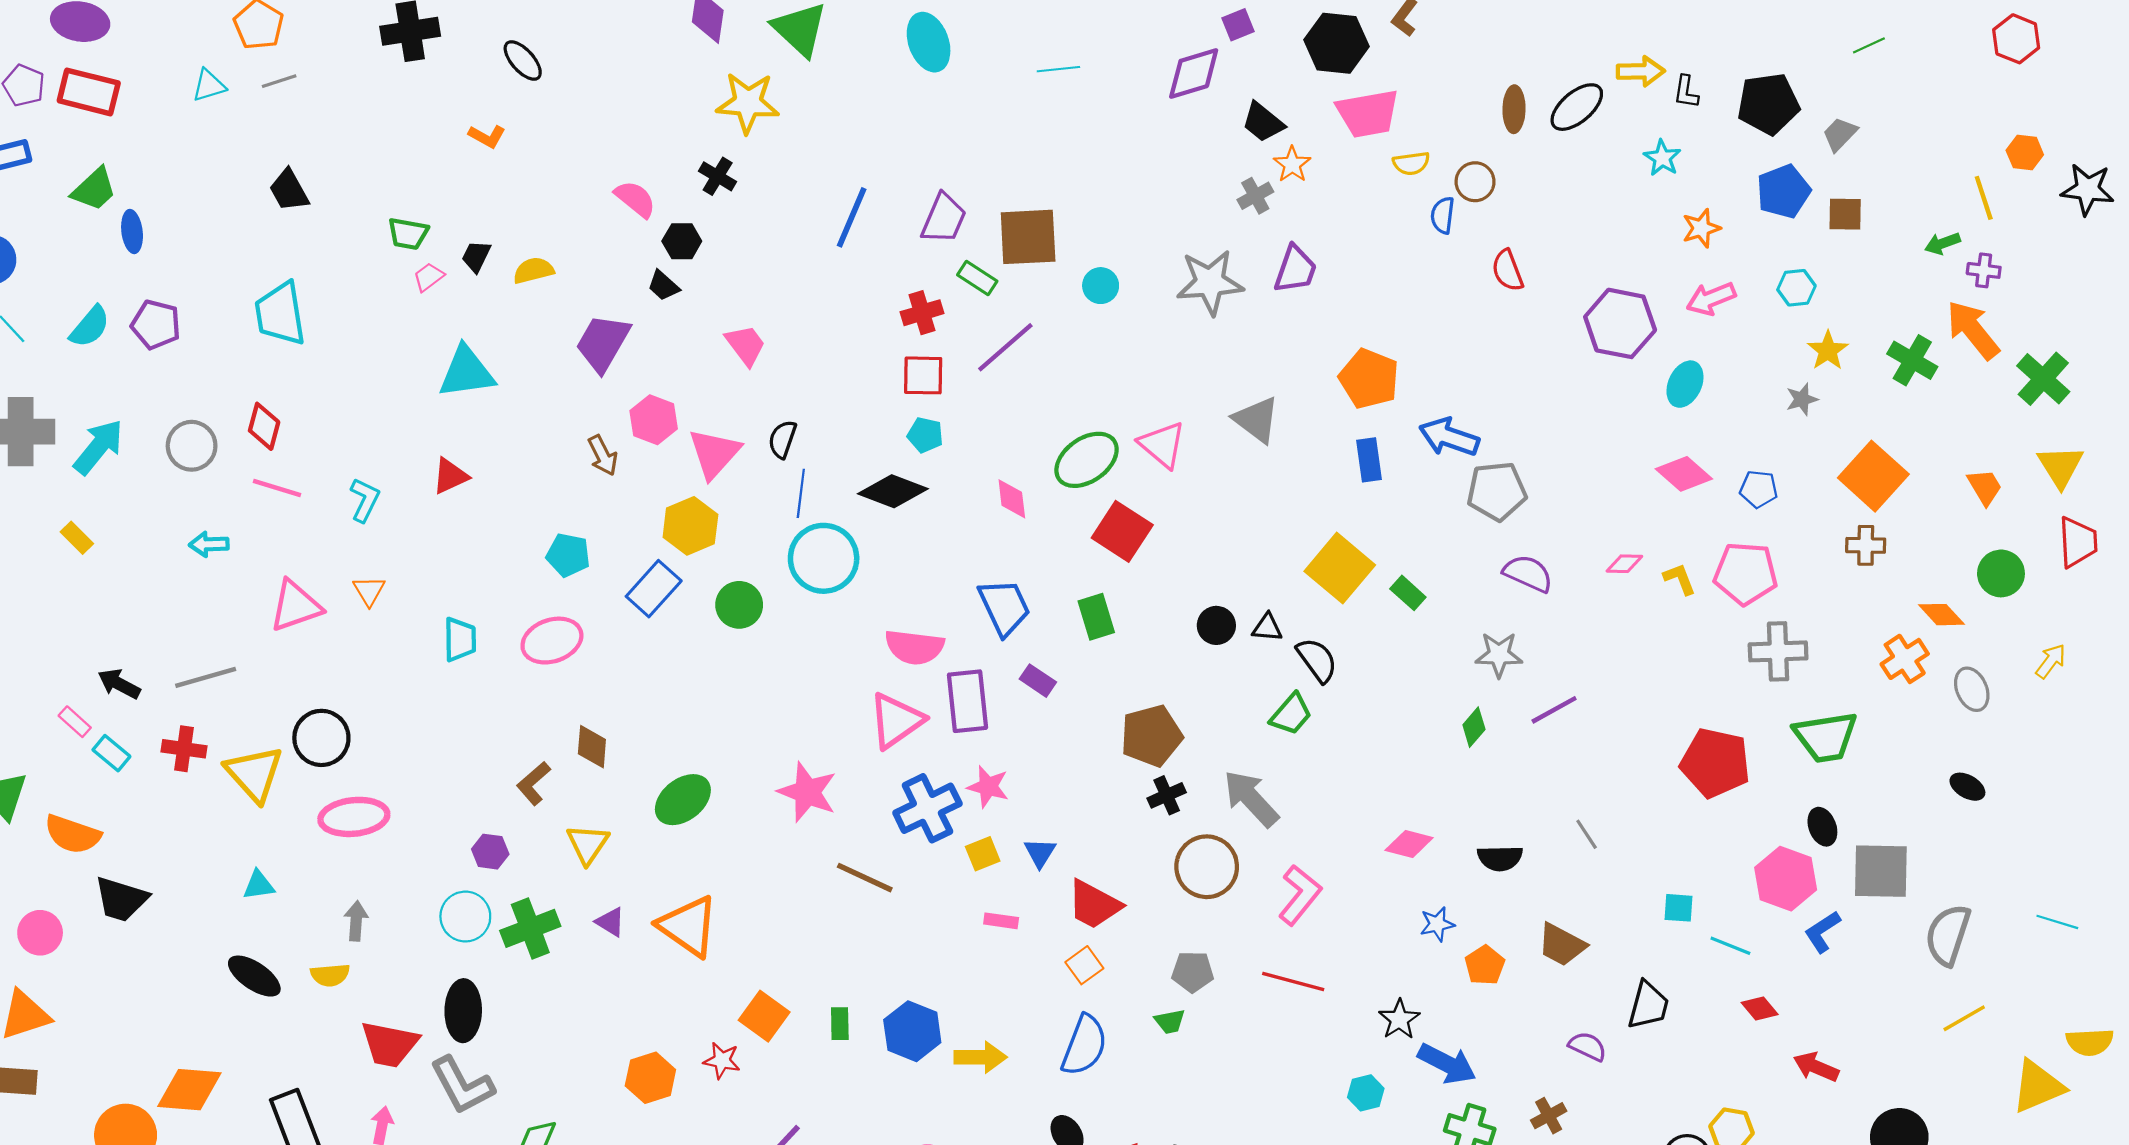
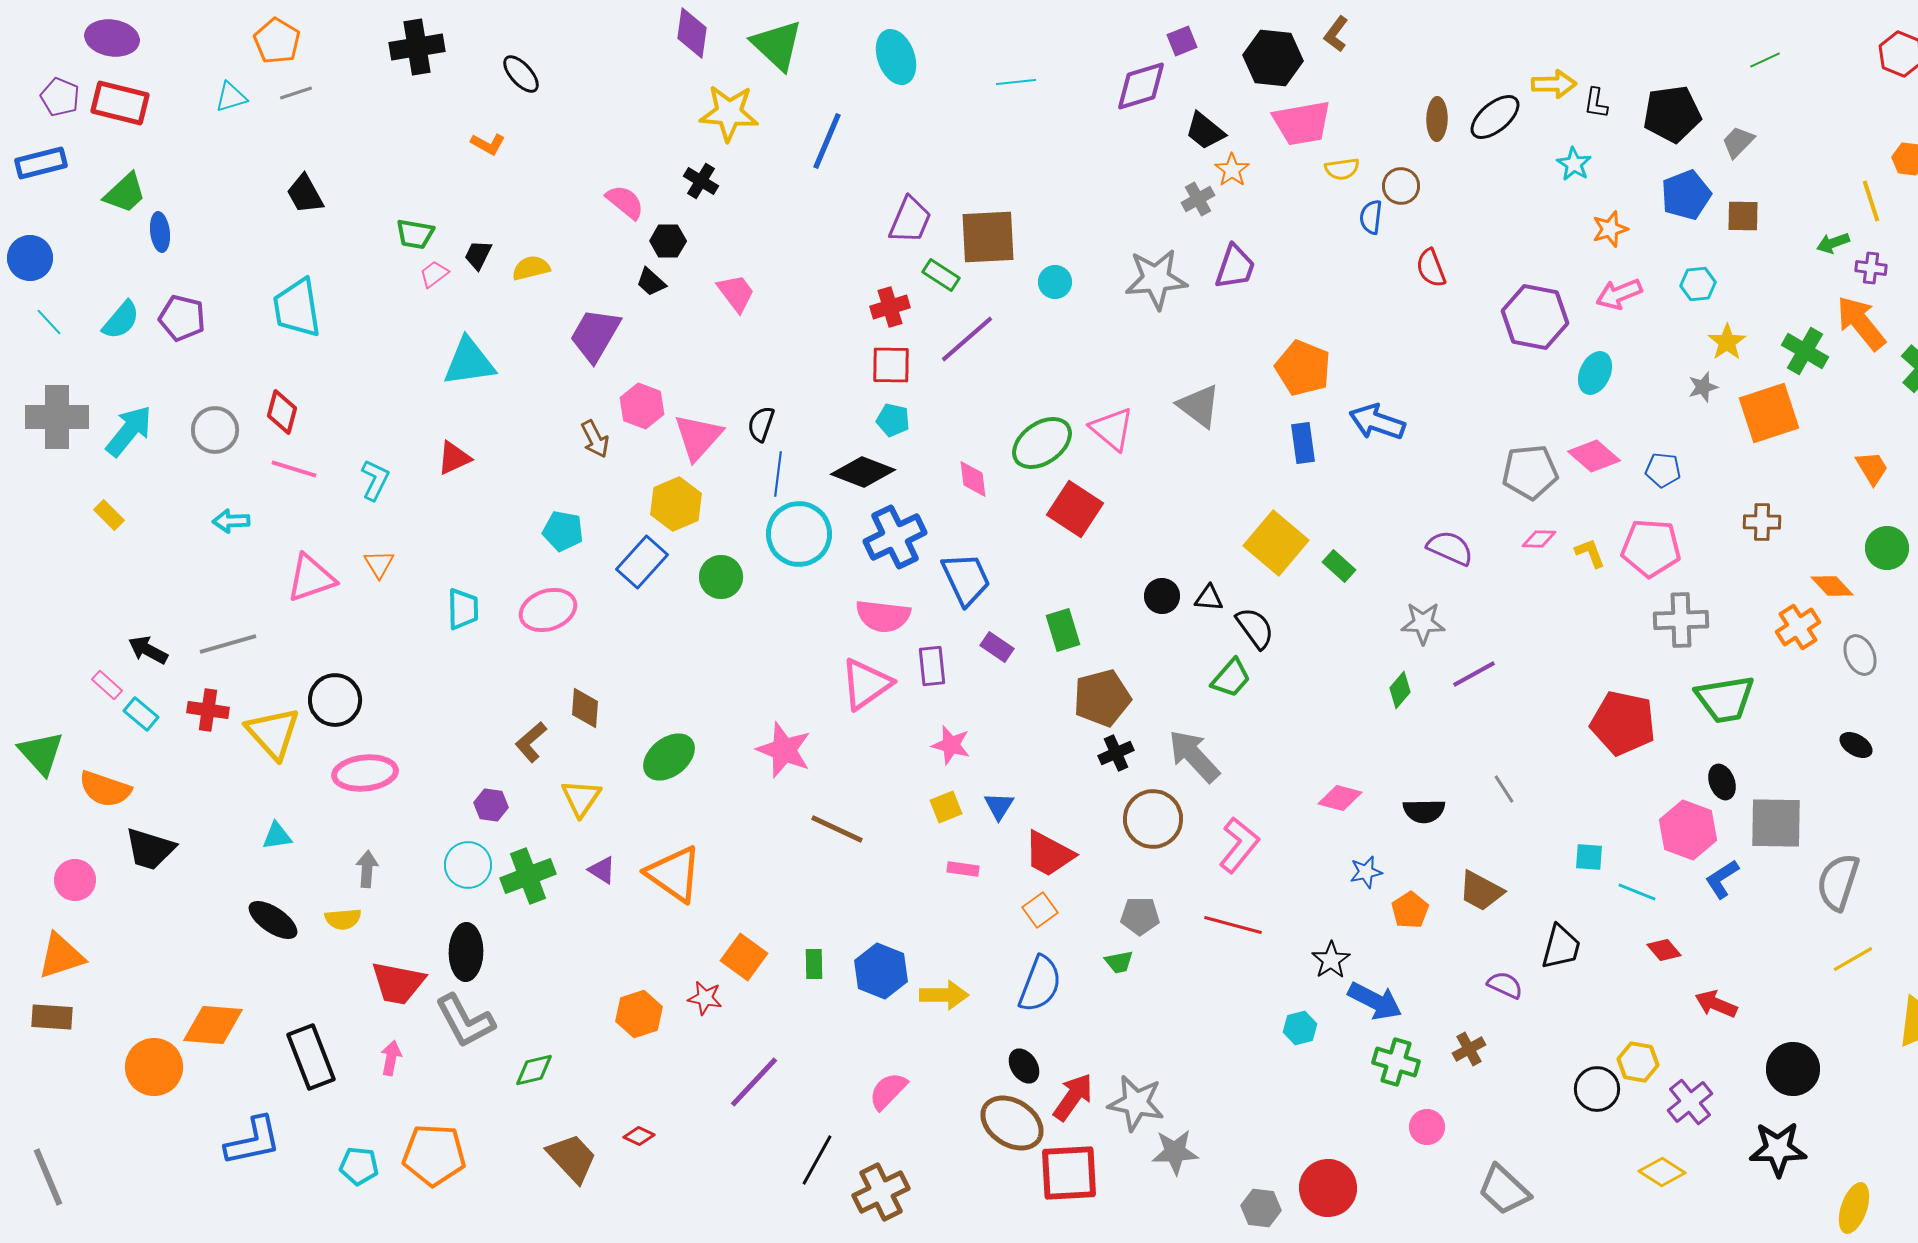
blue line: (852, 217) -> (827, 141), moved
pink trapezoid: (746, 345) -> (736, 293), moved
orange square: (1873, 476) -> (1769, 413), moved, turned 30
gray pentagon: (1497, 491) -> (1530, 472), moved
green rectangle: (1096, 617) -> (1063, 630), moved
purple rectangle: (967, 701) -> (932, 666), size x0.7
blue cross: (927, 808) -> (895, 537), moved

